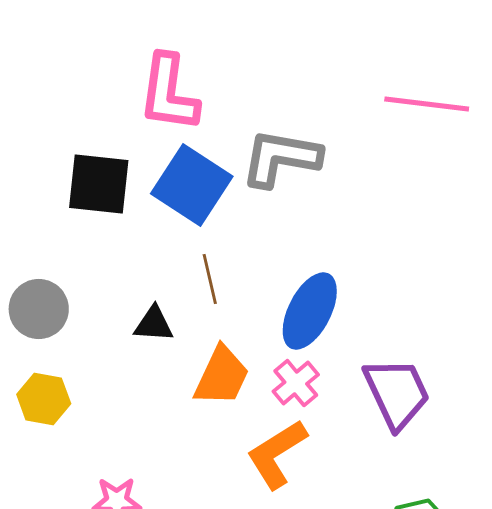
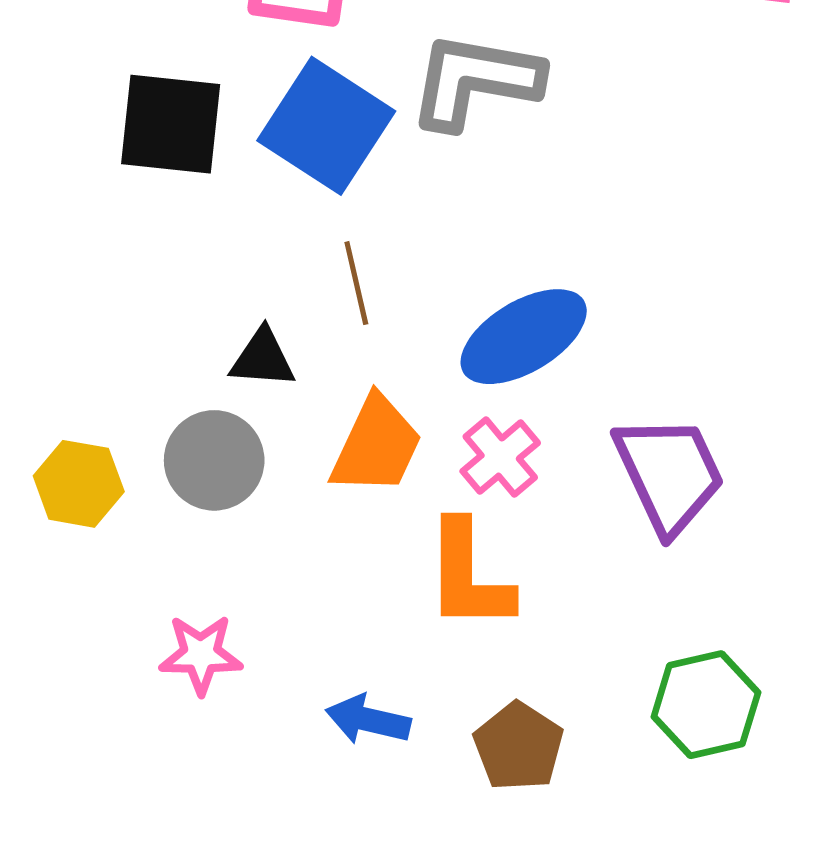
gray circle: (39, 309) -> (214, 460), moved
blue ellipse: (310, 311) -> (524, 337), turned 32
orange L-shape: (277, 454) -> (468, 576), turned -58

